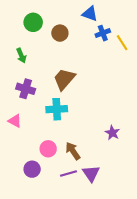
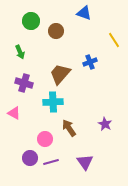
blue cross: (103, 33) -> (90, 62), moved
brown arrow: (73, 151) -> (69, 128), moved
purple line: (68, 173) -> (51, 162), moved

